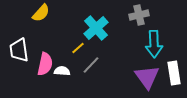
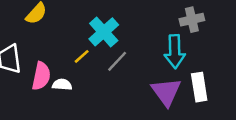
gray cross: (139, 15) -> (192, 20), moved
gray line: (91, 65) -> (117, 61), moved

